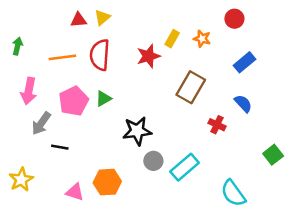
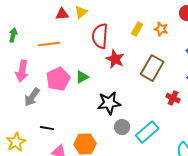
red semicircle: (100, 55) -> (100, 36), moved
red star: (148, 56) -> (115, 59), moved, turned -30
black line: (60, 147) -> (47, 128), moved

